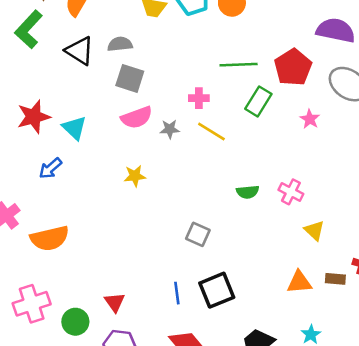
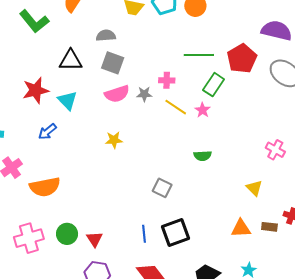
green L-shape: (29, 29) -> (34, 21), turned -84
black triangle: (80, 51) -> (71, 60), moved, turned -35
pink star: (310, 119) -> (203, 110), moved
gray star: (170, 129) -> (144, 94), moved
pink cross: (291, 192) -> (275, 150), moved
green circle: (75, 322) -> (67, 234), moved

